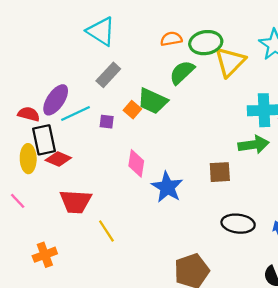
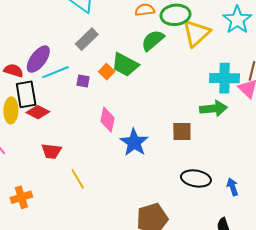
red trapezoid: (76, 202) -> (51, 151), size x0.7

